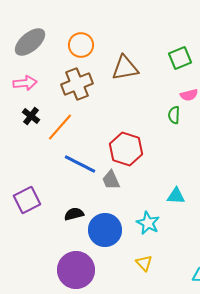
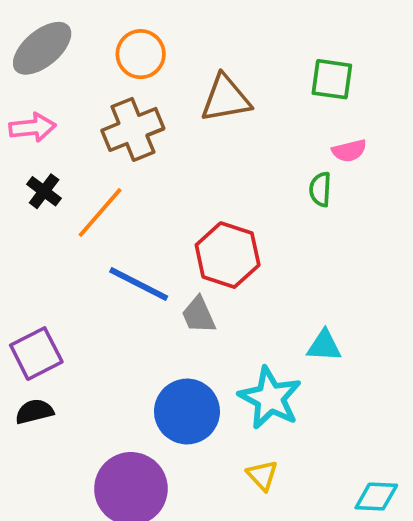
green square: (180, 58) -> (332, 79), turned 30
black semicircle: (74, 214) -> (34, 411), moved
cyan star: (148, 223) -> (270, 398), size x1.4

